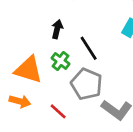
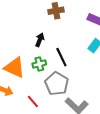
green cross: (61, 61) -> (39, 64), turned 32

